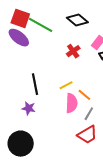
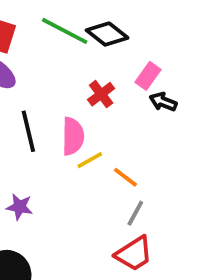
green line: (40, 25) -> (65, 31), moved
black line: (35, 84) -> (28, 131), moved
pink semicircle: (72, 103) -> (73, 136), moved

